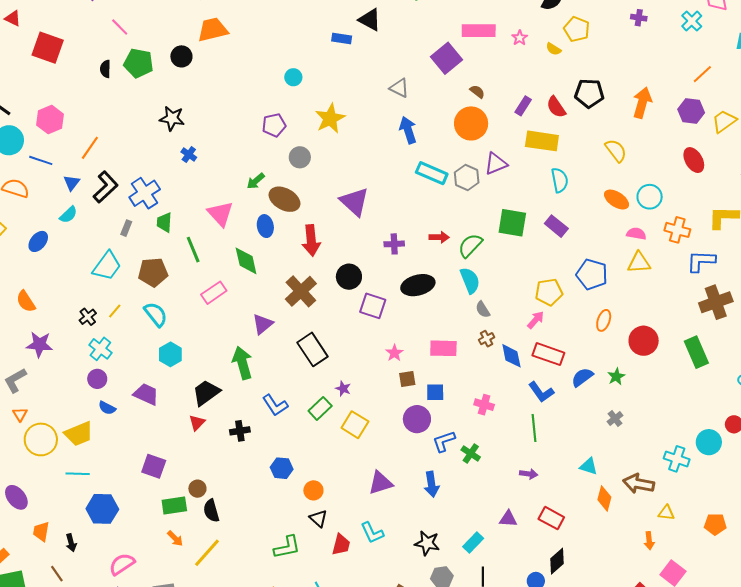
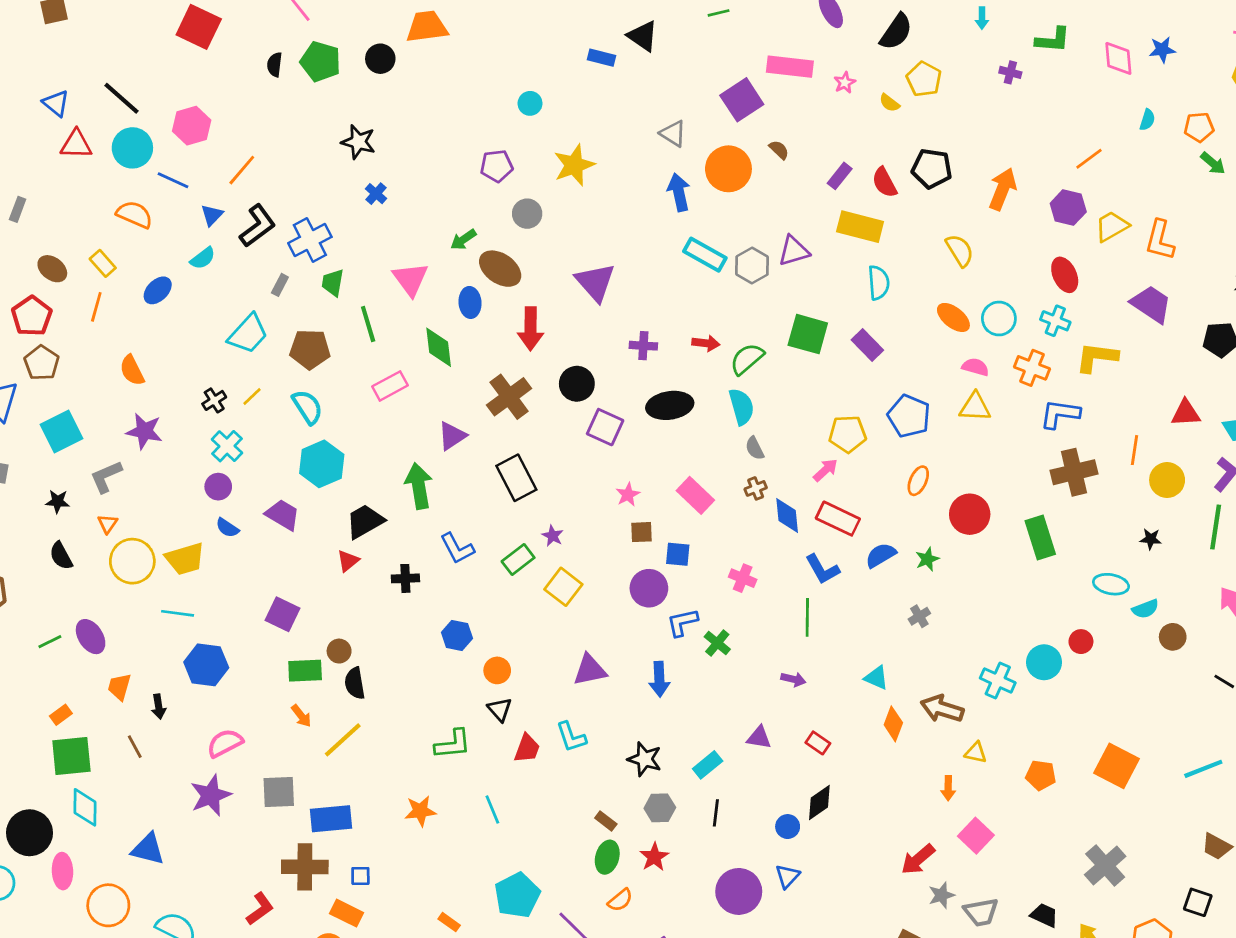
cyan cross: (692, 21) -> (1055, 321), moved, turned -30
orange circle: (471, 123) -> (728, 169), moved
pink rectangle: (443, 348) -> (695, 495), turned 36
cyan hexagon: (170, 354) -> (322, 464), size x1.4
red rectangle: (551, 518) -> (818, 743), size x0.7

